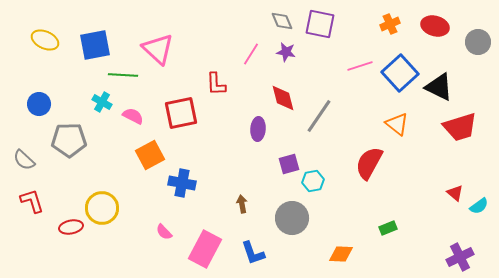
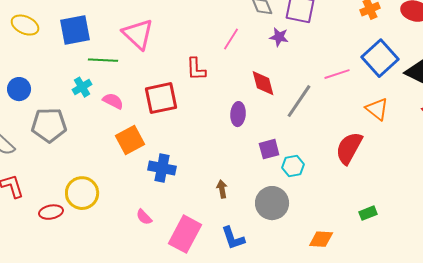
purple star: (286, 52) -> (279, 37), moved
pink line: (360, 66) -> (337, 74), moved
cyan cross: (102, 102) -> (82, 87), turned 30

